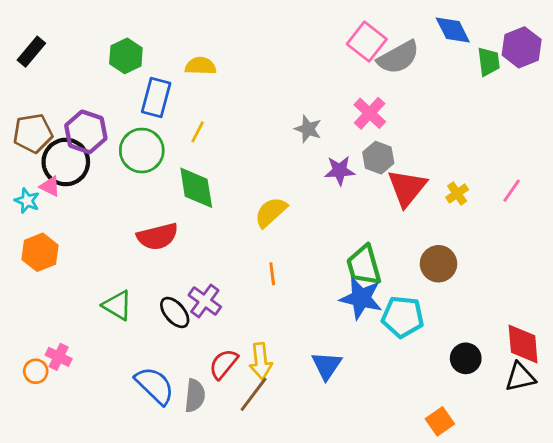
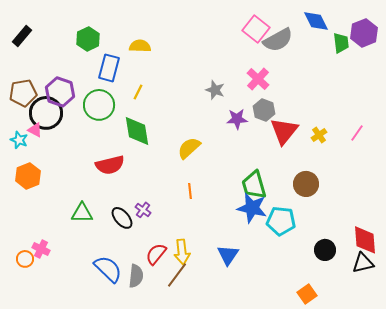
purple cross: (205, 301) -> (143, 210), size x0.7
green triangle: (117, 305) -> (82, 213), turned -30

